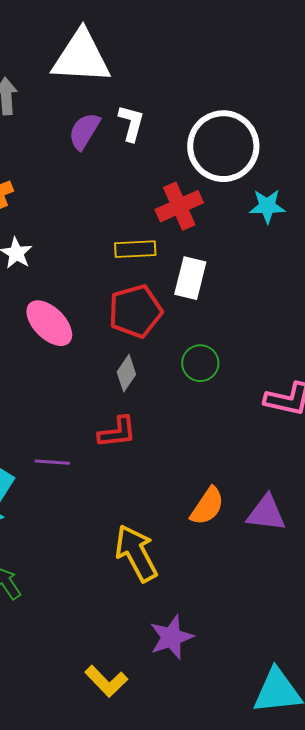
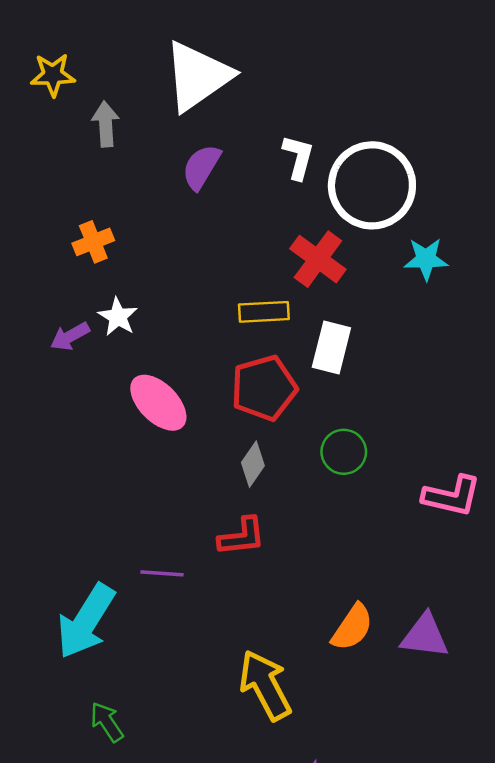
white triangle: (81, 57) -> (198, 76), turned -38
white L-shape: (131, 123) -> (298, 157), moved
red cross: (179, 206) -> (318, 259), turned -30

